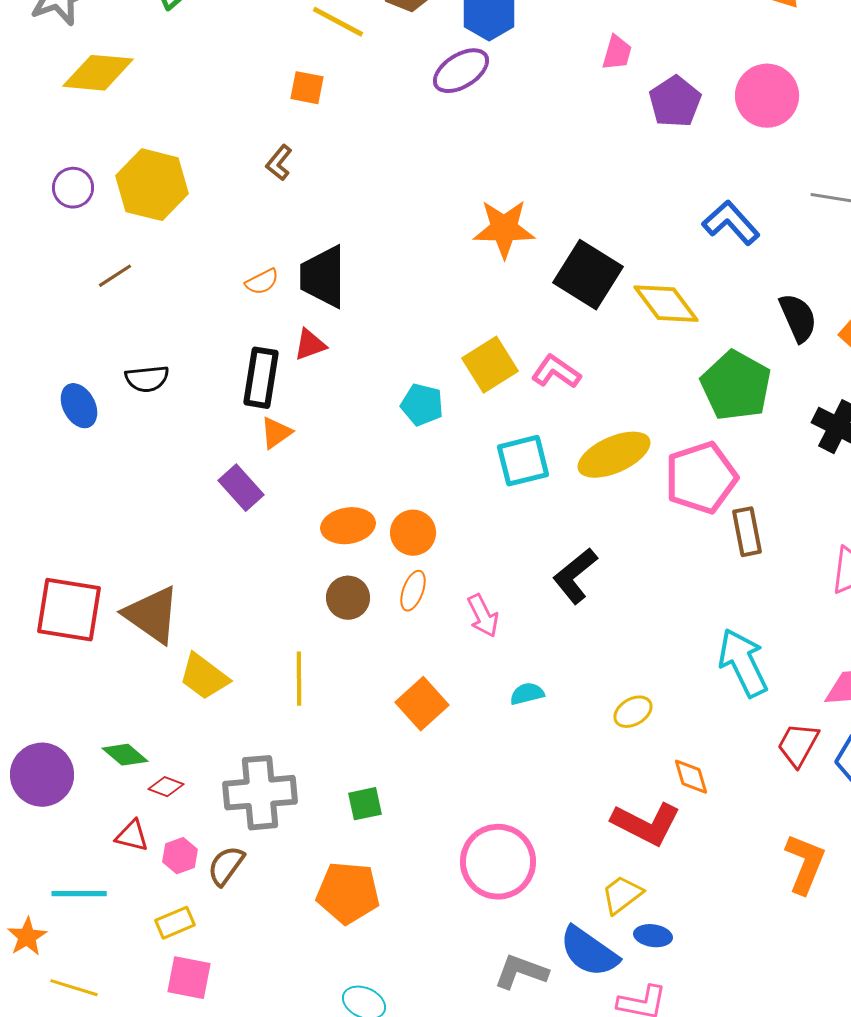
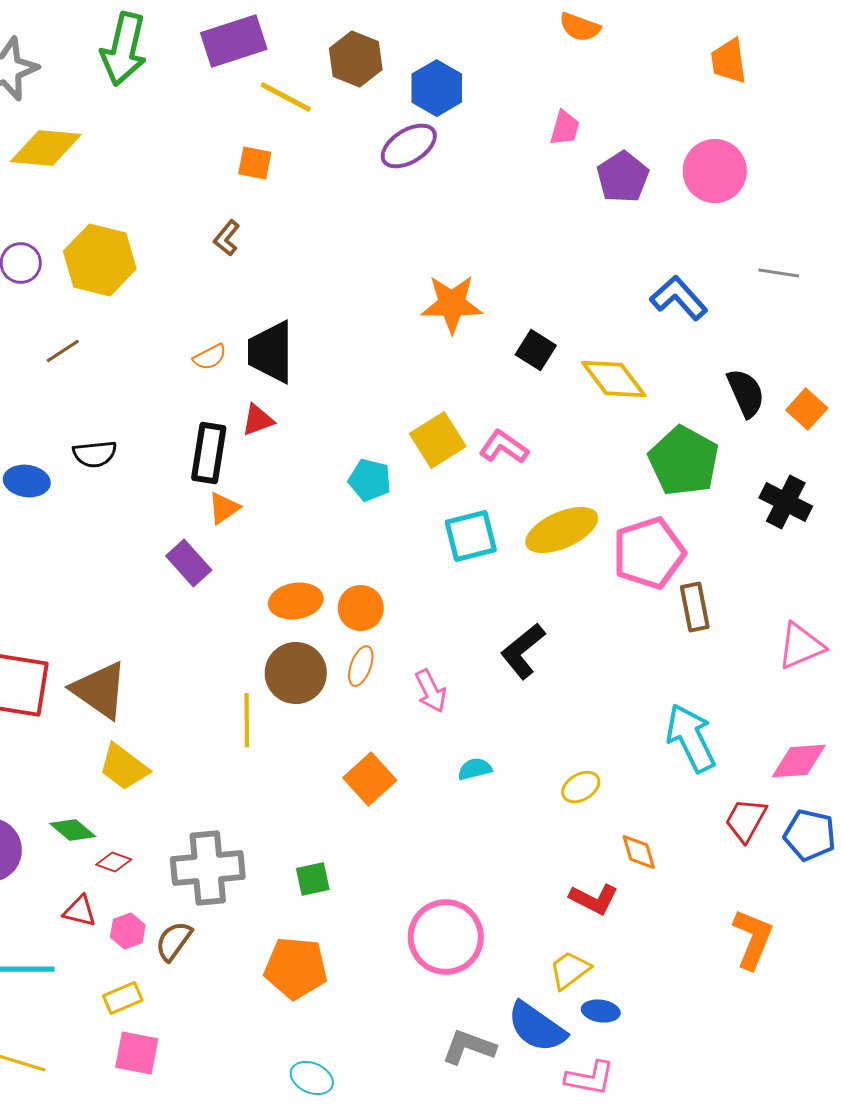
black square: (588, 275) -> (536, 350), size x0.6
blue ellipse: (79, 406) -> (27, 481), turned -54
brown circle: (348, 598) -> (296, 673), size x1.4
yellow trapezoid: (204, 677) -> (124, 767), moved
yellow line: (299, 679) -> (247, 720), moved
red L-shape: (646, 824) -> (594, 899), size x0.7

